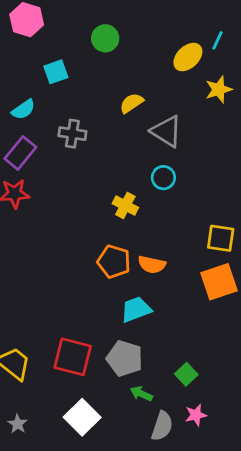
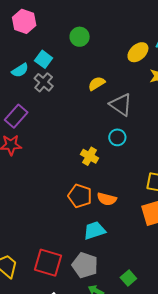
cyan square: (56, 72) -> (44, 59), turned -36
cyan semicircle: (23, 109) -> (20, 70), moved
gray cross: (72, 134) -> (44, 82), moved, turned 30

